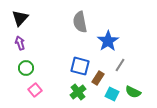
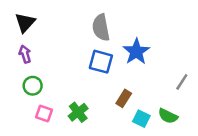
gray line: (120, 65) -> (182, 82), moved
blue square: (80, 66) -> (101, 62), moved
pink square: (35, 90) -> (44, 114), turned -32
green cross: (78, 92) -> (78, 112), moved

